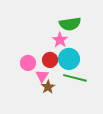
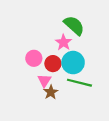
green semicircle: (70, 24) -> (74, 25), turned -130
pink circle: (28, 63) -> (34, 58), moved

